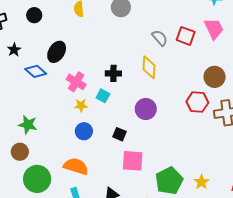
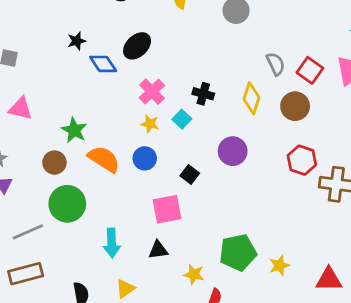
black star: (14, 50) -> (77, 41), moved
brown circle: (215, 77) -> (295, 106), moved
pink square: (133, 161) -> (167, 209), moved, turned -30
orange semicircle: (76, 166) -> (104, 159), moved

